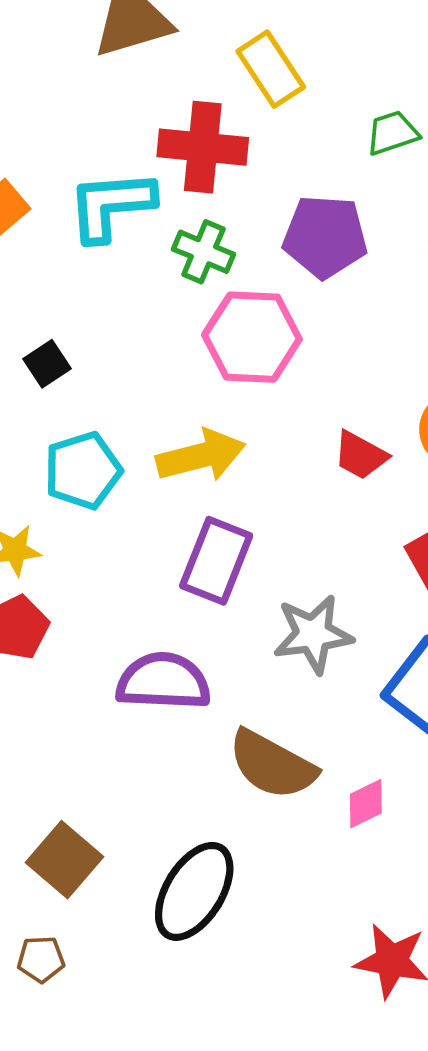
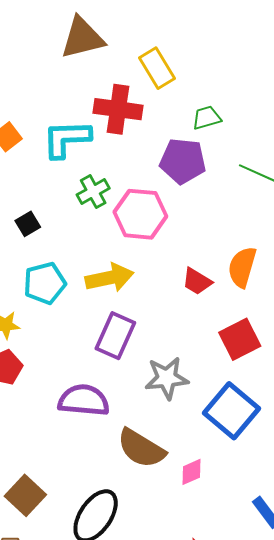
green trapezoid: (392, 133) -> (207, 118), moved
green cross: (203, 252) -> (93, 192), moved, turned 36

